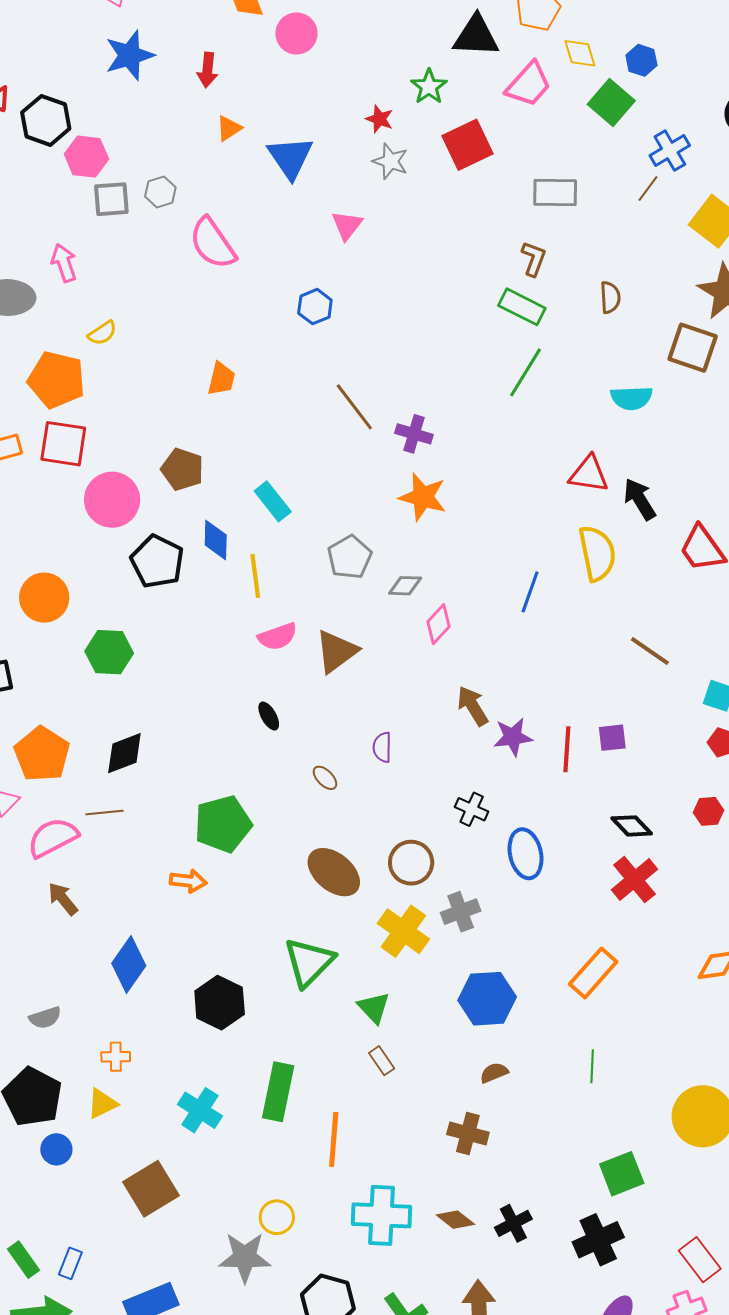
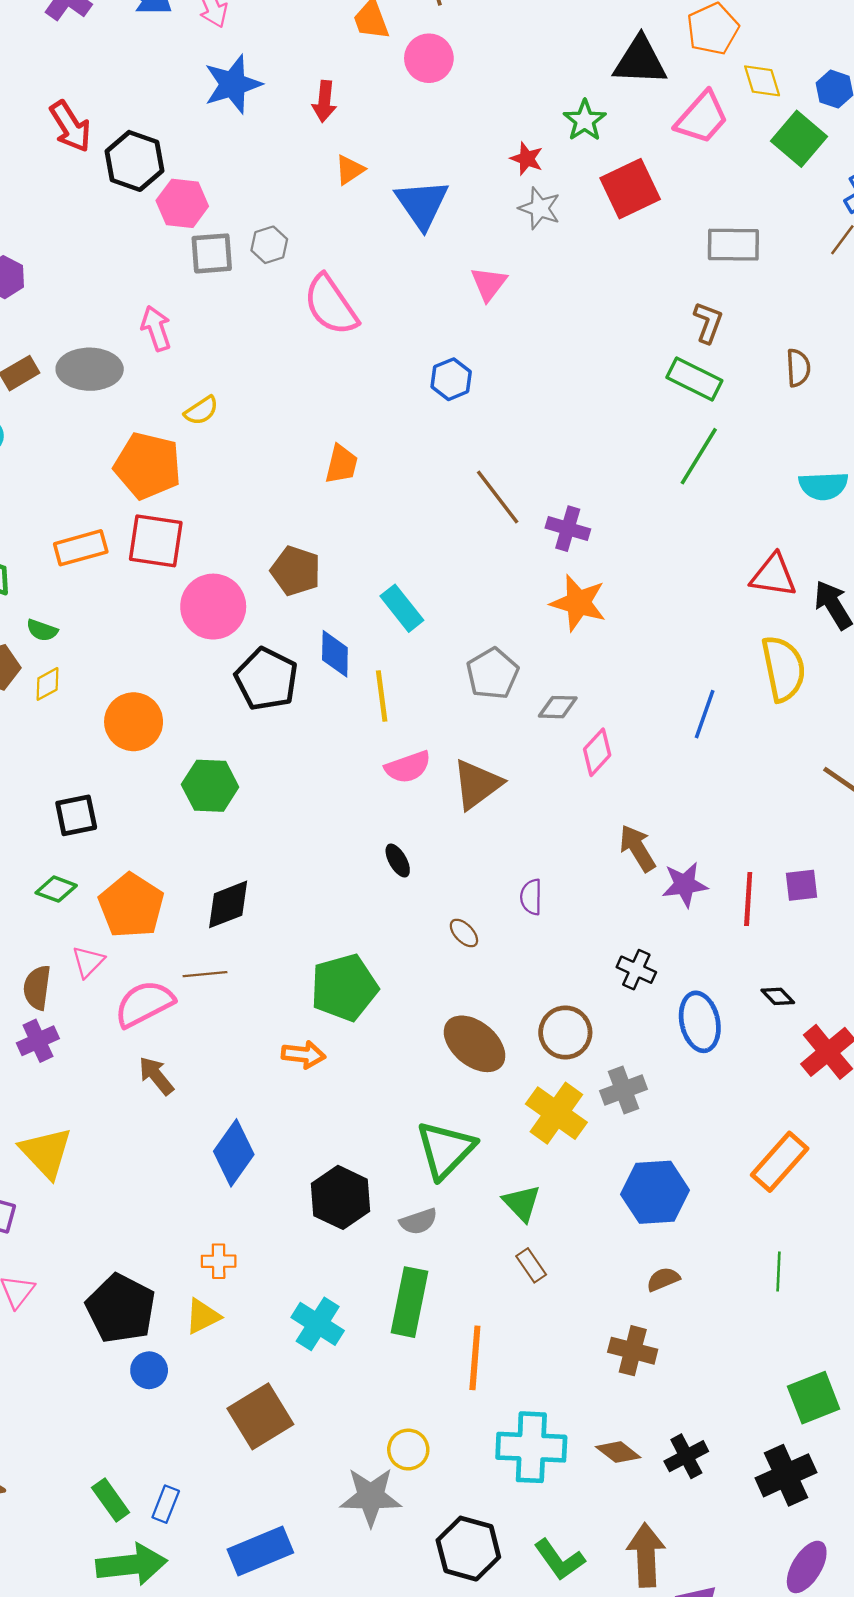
black diamond: (632, 826) -> (778, 996), moved, size x0.7
gray semicircle: (45, 1018) -> (418, 1221), moved

